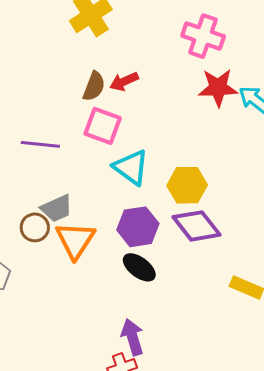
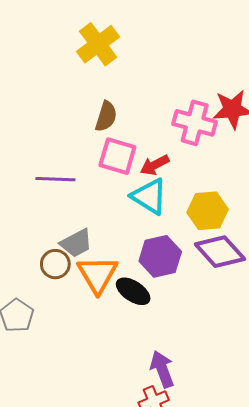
pink cross: (203, 36) -> (195, 123), moved
red arrow: (124, 81) -> (155, 165), moved
black ellipse: (139, 267) -> (133, 291), moved

